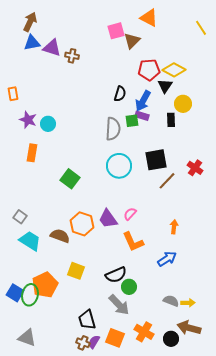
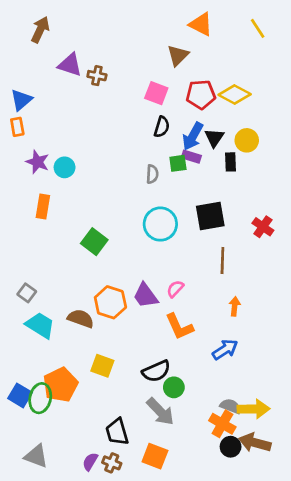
yellow line: (201, 28) -> (258, 28), moved
pink square: (116, 31) -> (156, 93), moved, turned 36
blue triangle: (32, 43) -> (21, 100), moved, turned -30
black triangle: (165, 86) -> (214, 138), moved
gray semicircle: (113, 129) -> (152, 174), size x0.6
brown line: (167, 181) -> (222, 260), moved, turned -42
yellow arrow: (188, 303) -> (253, 409), size x1.6
orange cross: (144, 332) -> (222, 424), moved
black circle: (171, 339) -> (231, 447), moved
purple semicircle: (94, 342) -> (90, 462), moved

